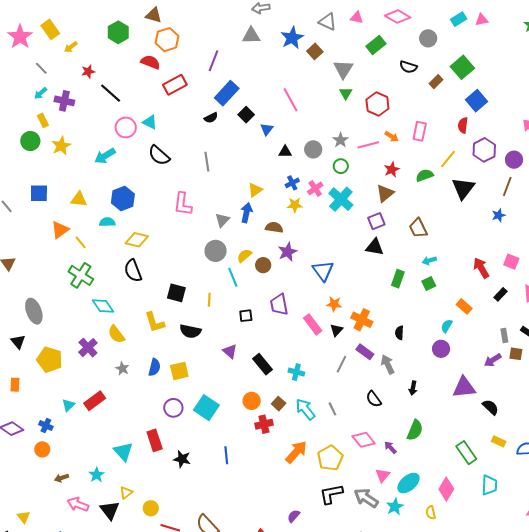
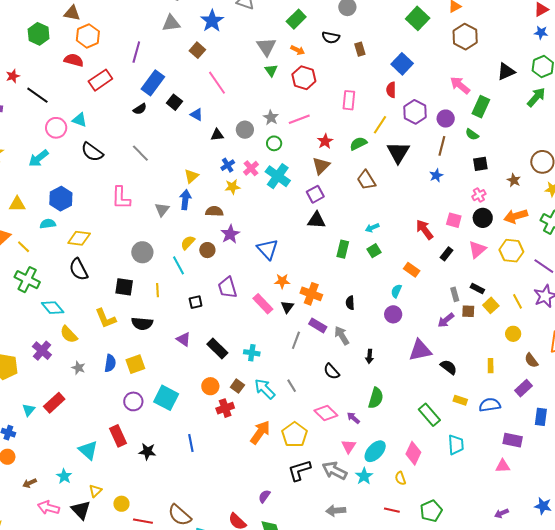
brown square: (315, 51) -> (197, 50), moved
green square: (462, 67) -> (418, 18), moved
brown rectangle: (436, 82) -> (360, 49), turned -56
blue triangle: (267, 129) -> (197, 114), turned -32
orange arrow: (392, 136) -> (298, 50), moved
gray line: (207, 162) -> (140, 153), turned -30
brown trapezoid: (418, 228) -> (366, 180), moved
gray circle: (216, 251) -> (142, 252), moved

